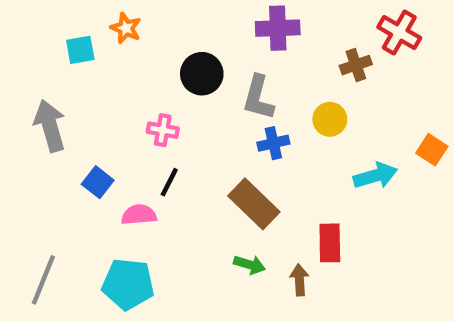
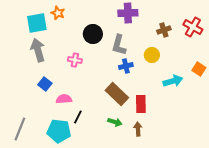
red cross: (399, 32) -> (193, 27), moved
cyan square: (80, 50) -> (37, 23), size x1.5
gray arrow: (50, 126) -> (38, 50), moved
black line: (169, 182) -> (78, 117), moved
red rectangle: (330, 243) -> (141, 104), moved

